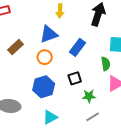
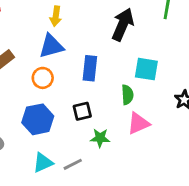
yellow arrow: (60, 11) -> (56, 16), moved
blue rectangle: (77, 47) -> (90, 68), turned -36
gray line: (93, 117) -> (73, 164), moved

